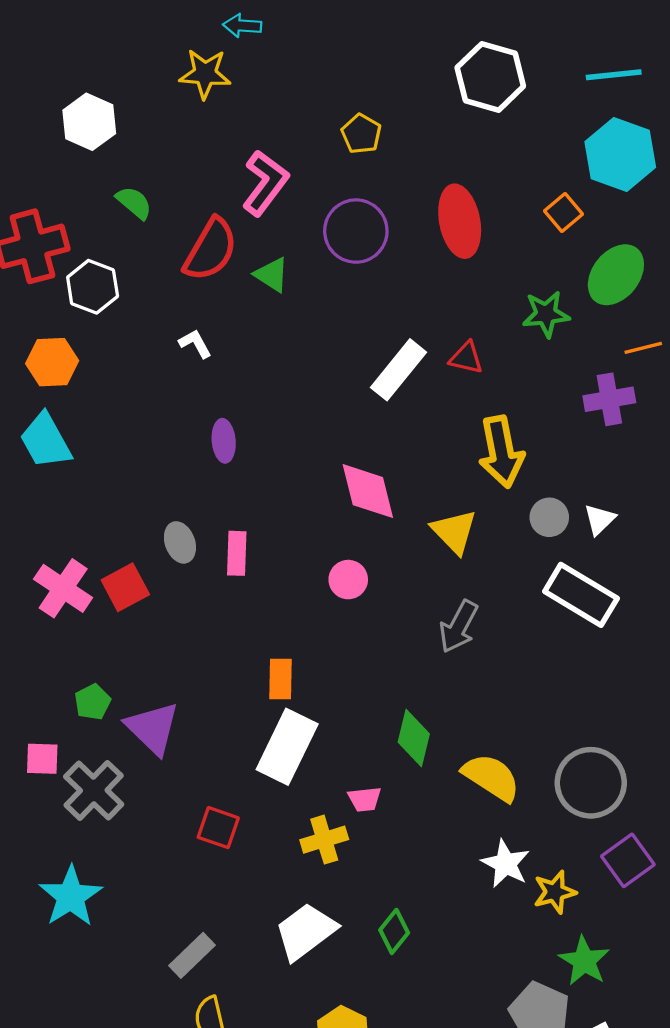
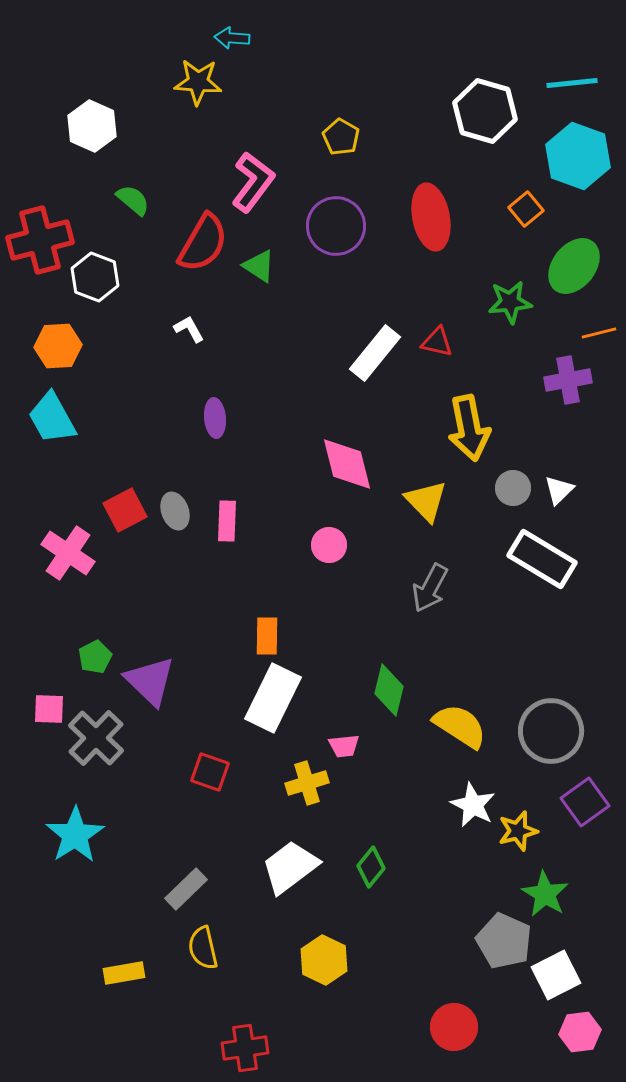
white hexagon: (490, 77) -> (485, 111), moved
red square: (125, 587) -> (125, 510), moved

